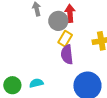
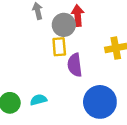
yellow rectangle: (65, 39) -> (59, 47), moved, turned -35

